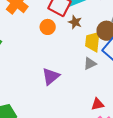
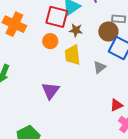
yellow trapezoid: (93, 42) -> (73, 55), moved
purple triangle: (51, 76) -> (50, 91), moved

